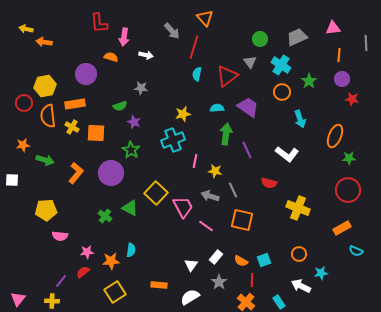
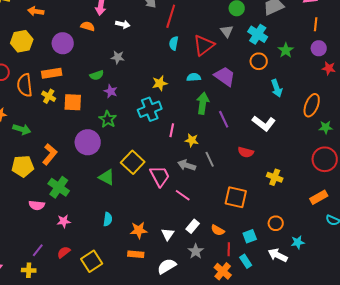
orange arrow: (44, 42) -> (36, 11), moved
yellow hexagon: (45, 86) -> (22, 41), moved
orange L-shape: (76, 173) -> (50, 154), moved
yellow cross: (298, 208) -> (275, 177), size x0.7
yellow pentagon: (46, 210) -> (23, 166), moved
green cross: (105, 216) -> (59, 187), moved, size x1.5
orange square: (242, 220) -> (236, 197), moved
cyan square: (264, 260) -> (250, 236), moved
orange star: (111, 261) -> (139, 230), moved
red semicircle: (83, 272) -> (64, 252), moved
cyan rectangle: (279, 302) -> (246, 261), moved

